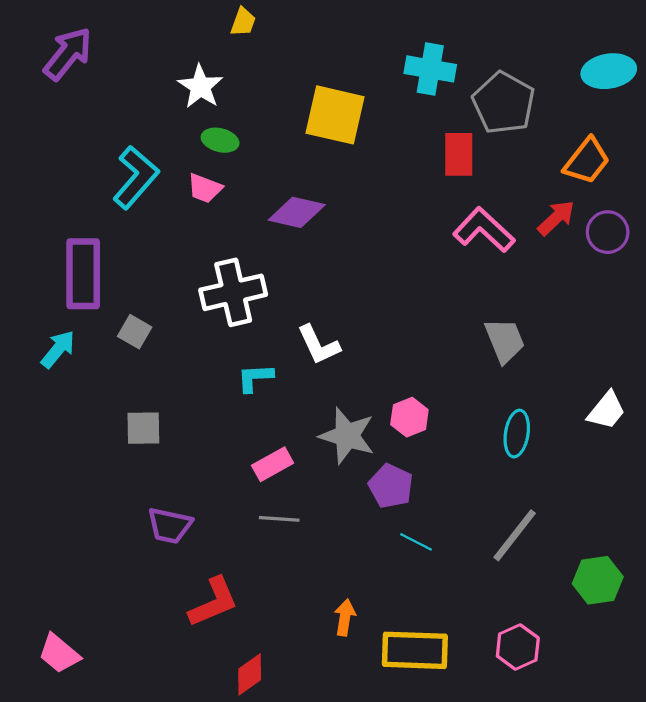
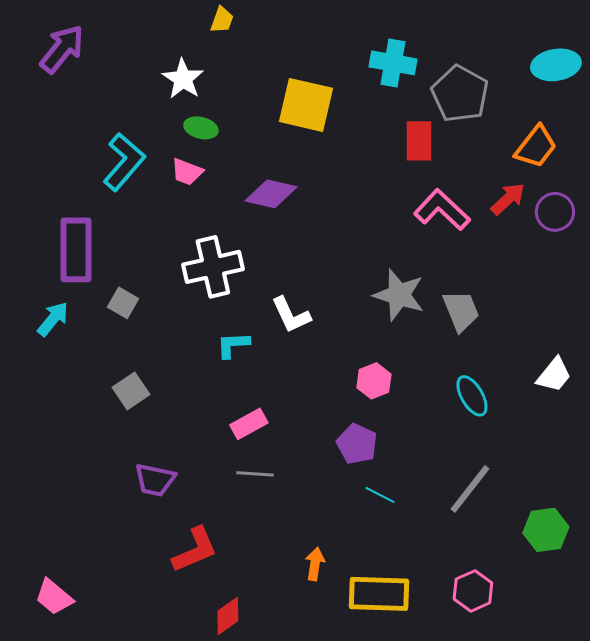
gray square: (143, 428) -> (131, 391), turned -33
cyan ellipse: (517, 434) -> (472, 396), turned -39
gray star: (347, 436) -> (399, 295), moved

